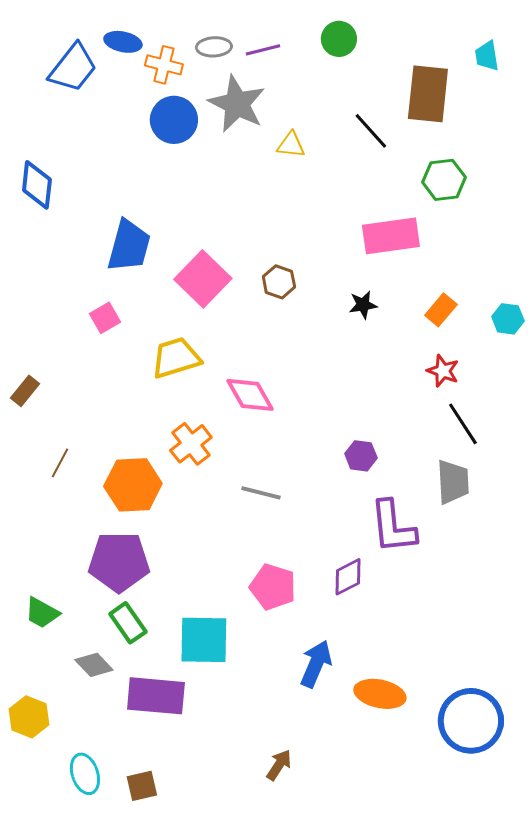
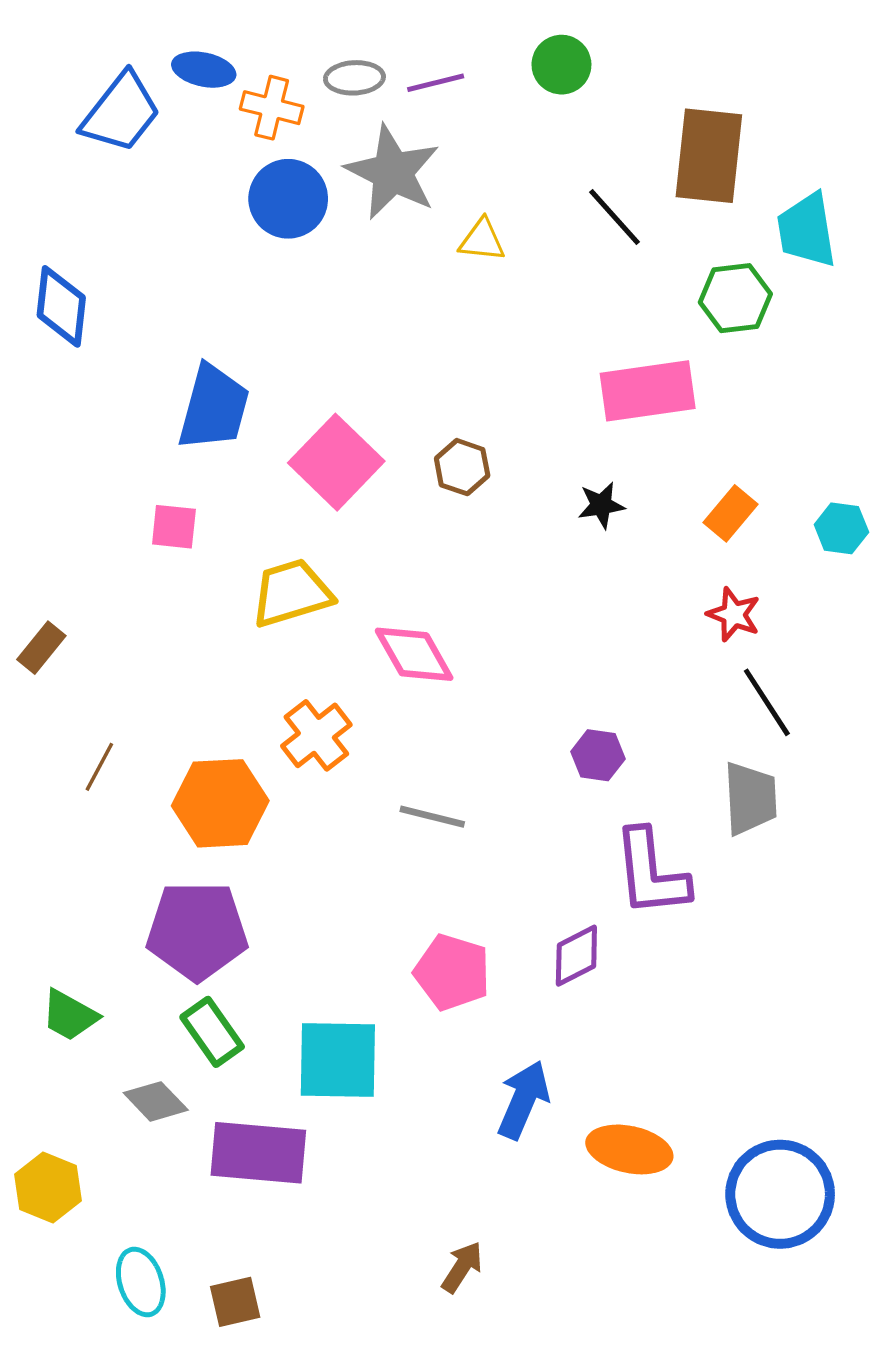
cyan trapezoid: (487, 56) -> (807, 230), moved, size x1.5
pink square: (105, 318) -> (174, 527), turned 36

